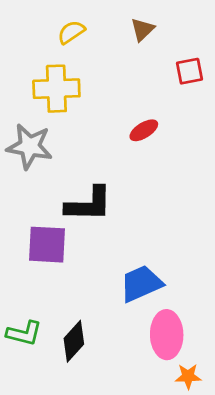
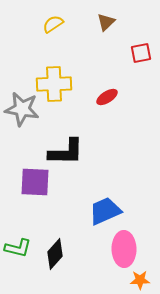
yellow cross: (56, 89) -> (54, 84), moved

